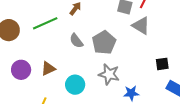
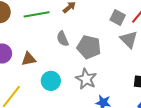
gray pentagon: (104, 43) -> (89, 47), turned 30

